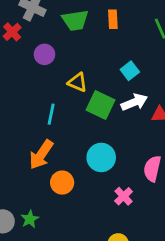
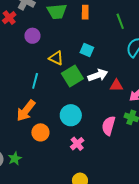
cyan square: (130, 71) -> (87, 50), moved, turned -32
green square: (100, 105) -> (72, 76), turned 30
pink cross: (124, 196) -> (77, 144), moved

